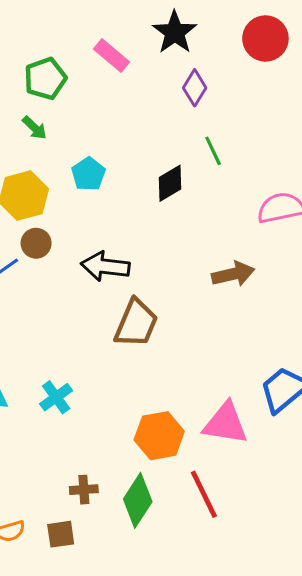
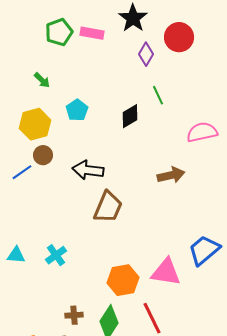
red circle: (265, 38) -> (179, 37), moved
pink rectangle: (111, 55) -> (92, 33), turned -30
green pentagon: (45, 79) -> (59, 32), moved

